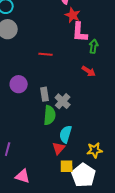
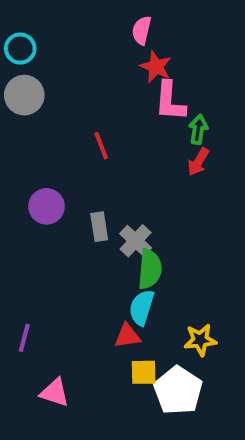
red line: (46, 54) -> (101, 146), turned 64
red arrow: (89, 71) -> (198, 162), moved, turned 88
green semicircle: (50, 115) -> (150, 269), moved
red triangle: (59, 148) -> (127, 336), turned 40

